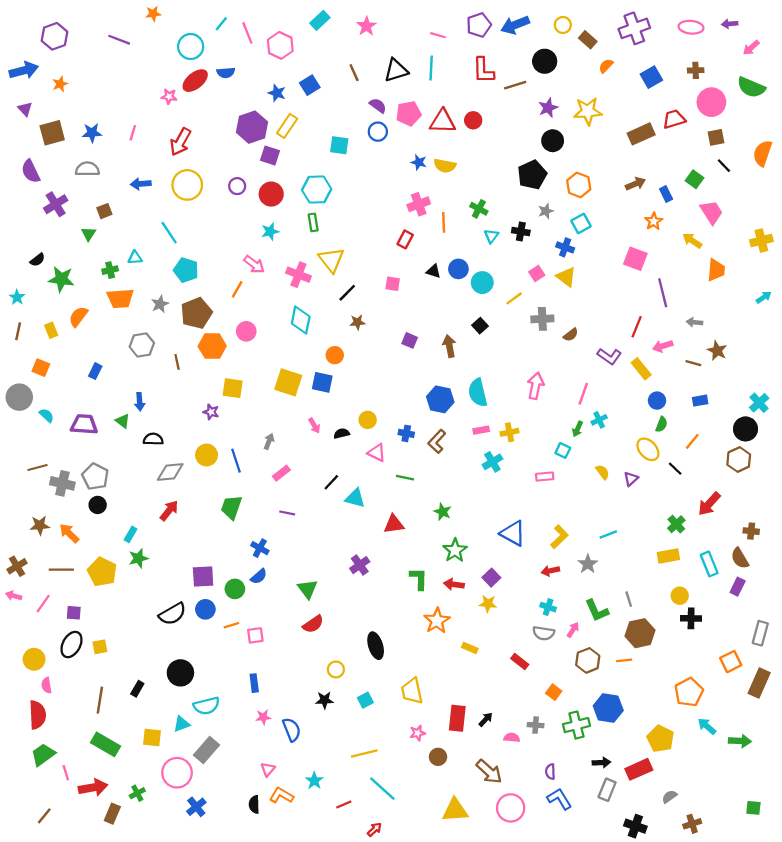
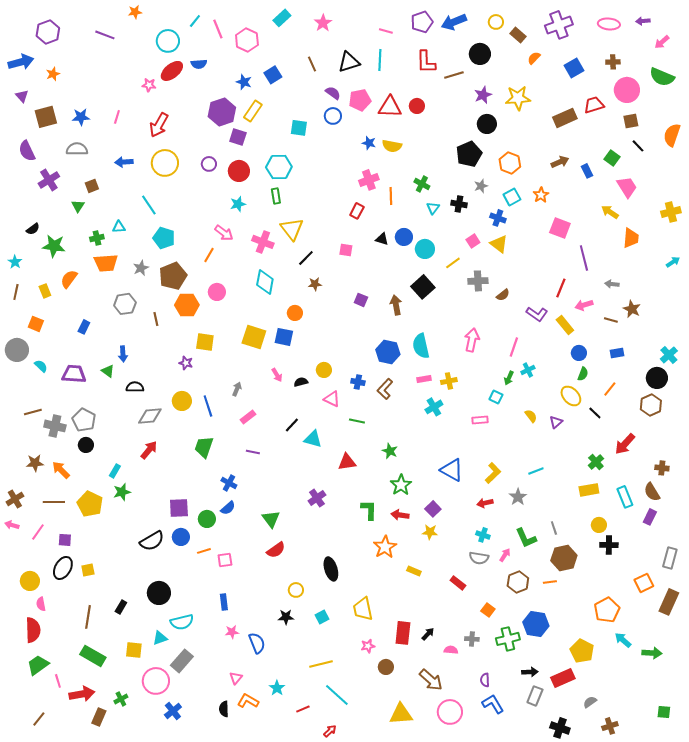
orange star: (654, 221) -> (541, 195), moved
black square: (480, 326) -> (423, 287), size x1.6

